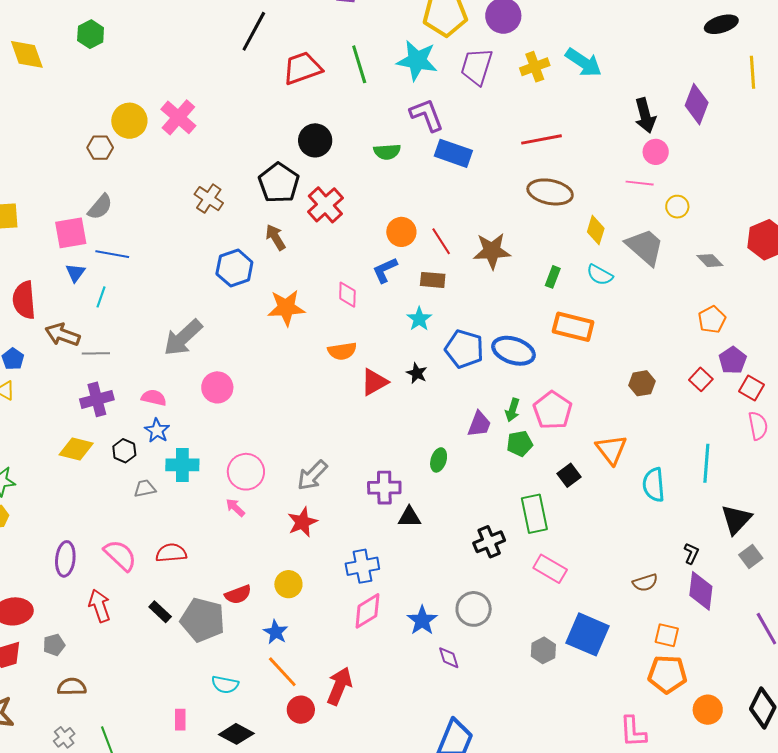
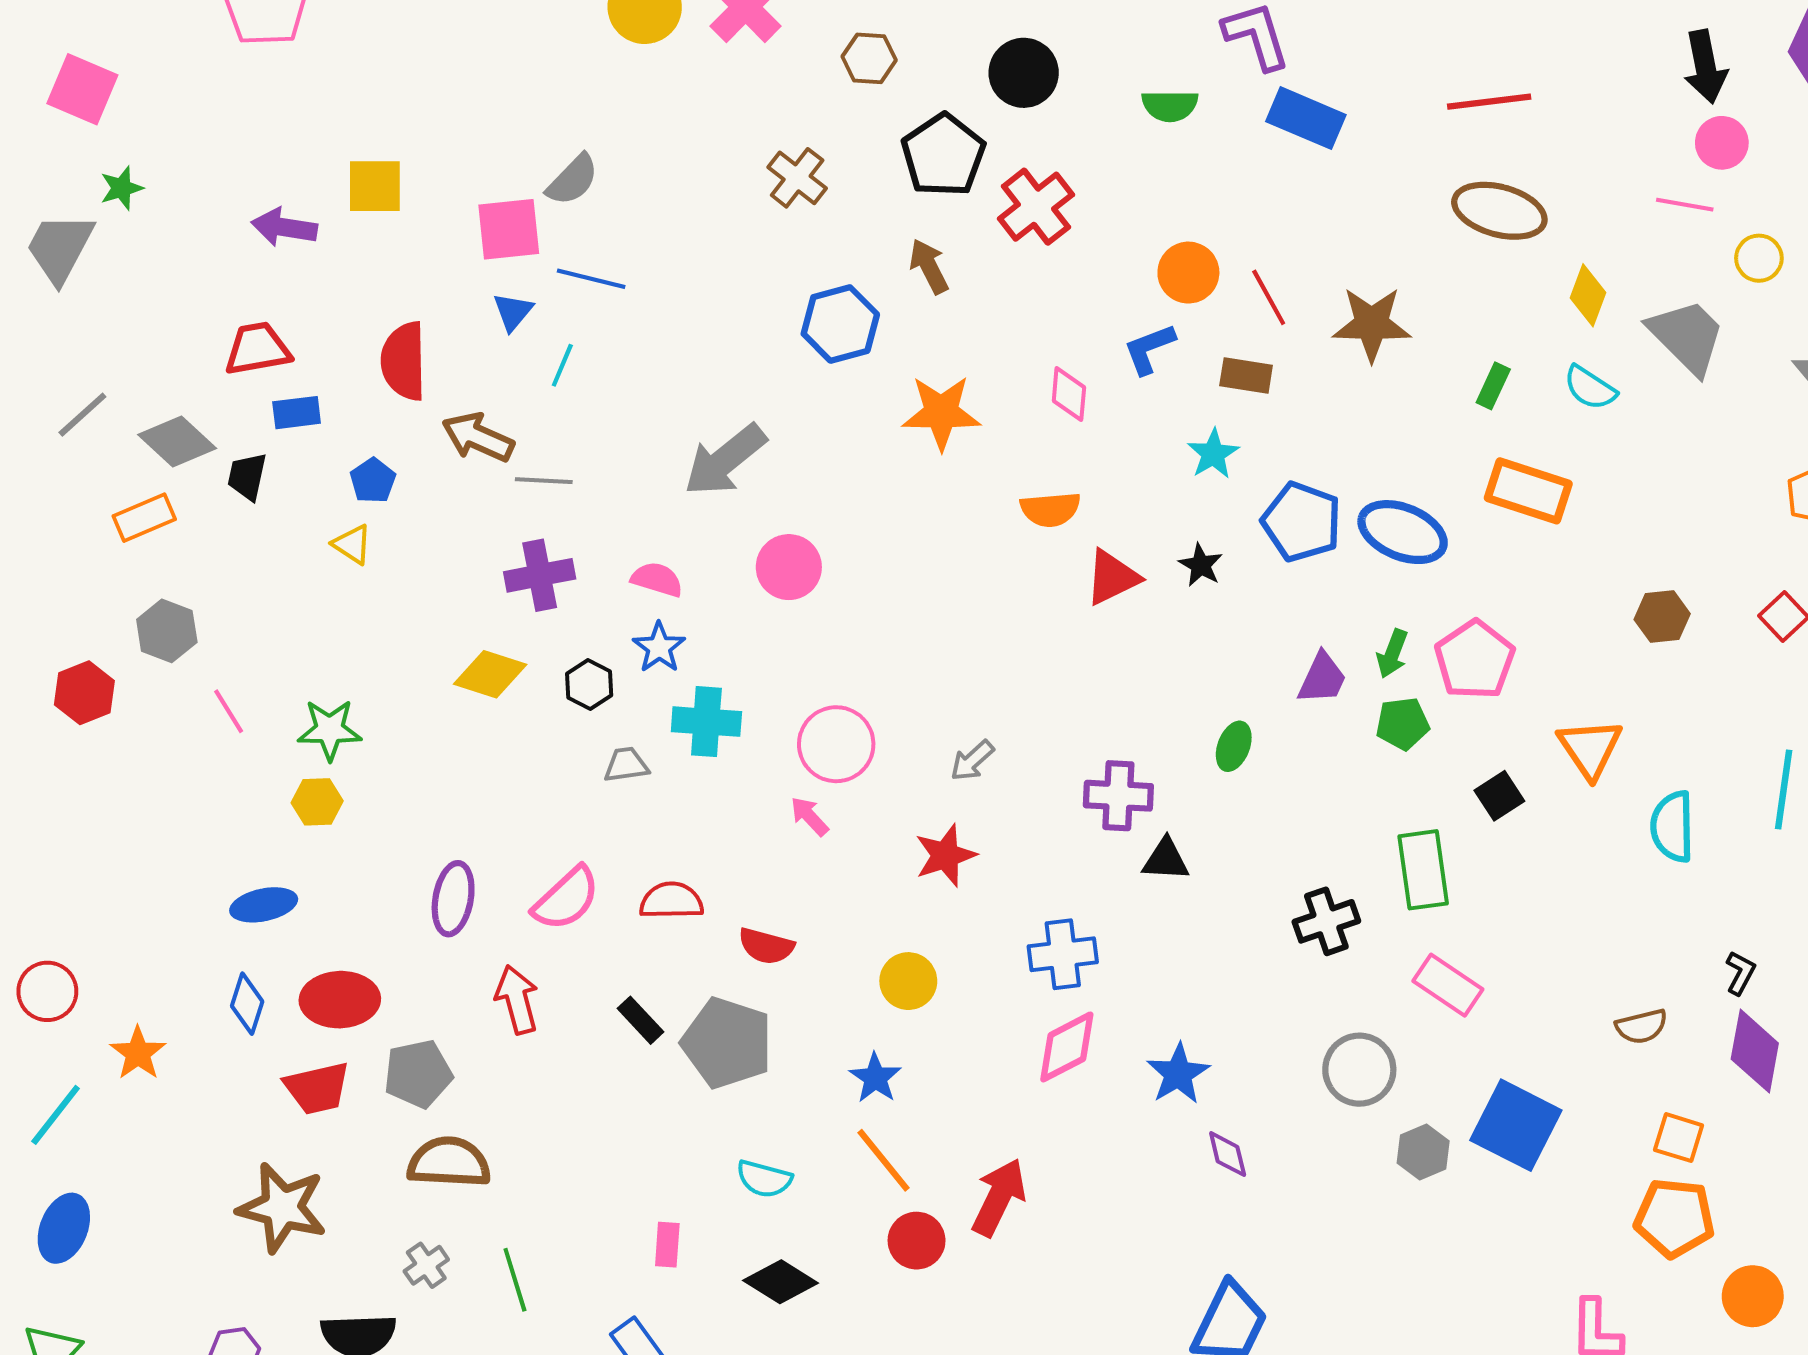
brown hexagon: (100, 148) -> (869, 58), moved
gray arrow: (312, 475) -> (972, 761), size x0.7
pink semicircle: (120, 555) -> (566, 899), turned 90
red semicircle: (238, 595) -> (766, 946), moved, turned 32
gray circle: (474, 609) -> (1359, 1070), moved
gray pentagon: (54, 645) -> (418, 1074), size x1.5
brown semicircle: (72, 687) -> (449, 1162), size x1.4

